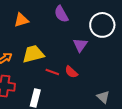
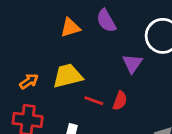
orange triangle: (21, 20) -> (70, 28), moved
red semicircle: (71, 72) -> (120, 101), turned -112

